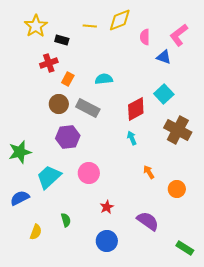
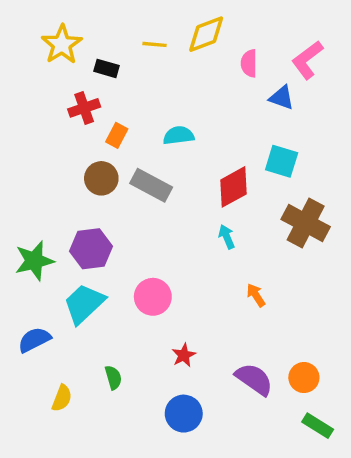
cyan square: (164, 94) -> (282, 161), turned -30
purple hexagon: (68, 137) -> (91, 249), moved
orange circle: (177, 189) -> (304, 378), moved

